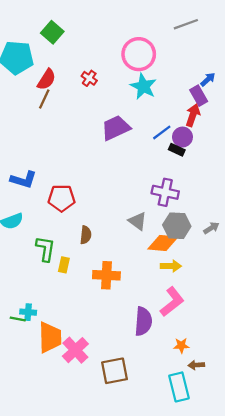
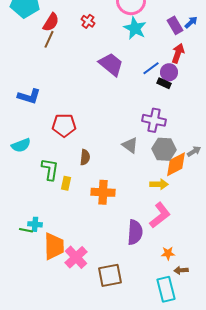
purple rectangle: (199, 96) -> (175, 25), moved
purple trapezoid: (116, 128) -> (111, 64), turned 64
blue L-shape: (24, 180) -> (29, 96), moved
orange diamond: (163, 243) -> (176, 164), moved, turned -32

